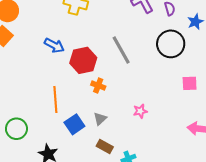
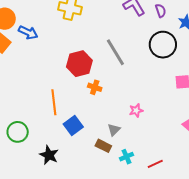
blue arrow: (54, 45) -> (28, 32), moved
gray triangle: (100, 119) -> (114, 130), moved

